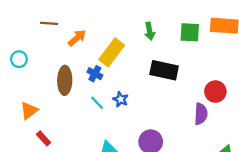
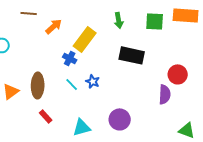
brown ellipse: (65, 80) -> (38, 85), moved
red rectangle: (44, 138) -> (46, 116), moved

